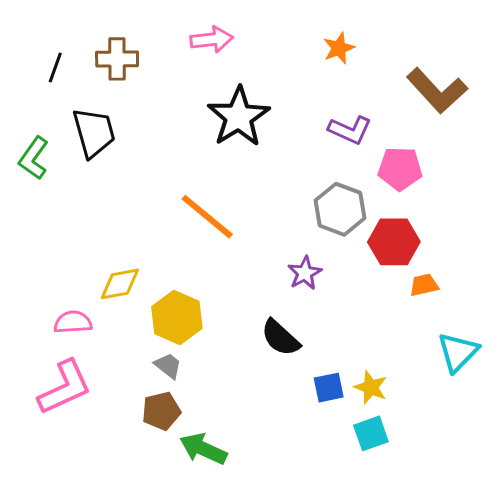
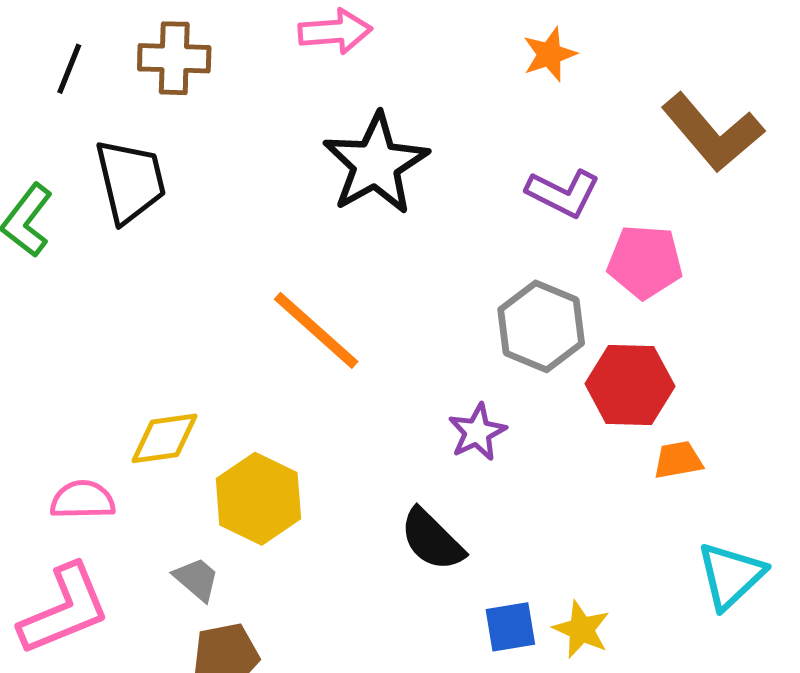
gray trapezoid: (168, 366) -> (197, 579), moved

